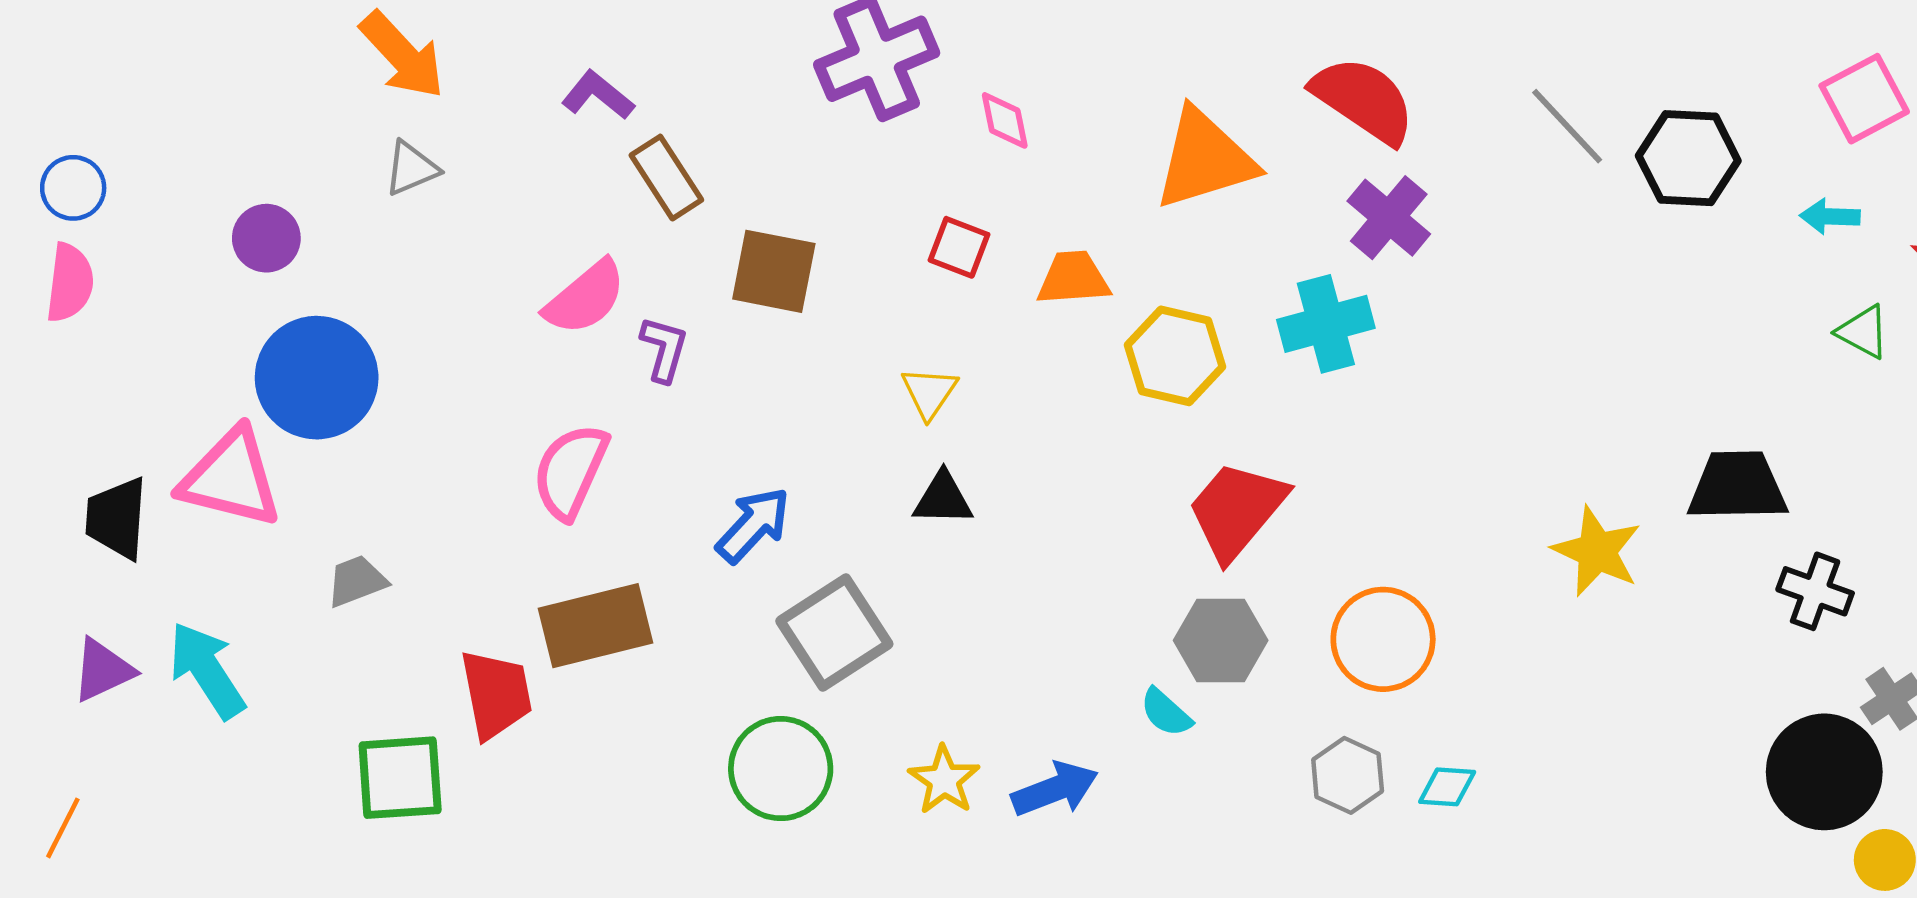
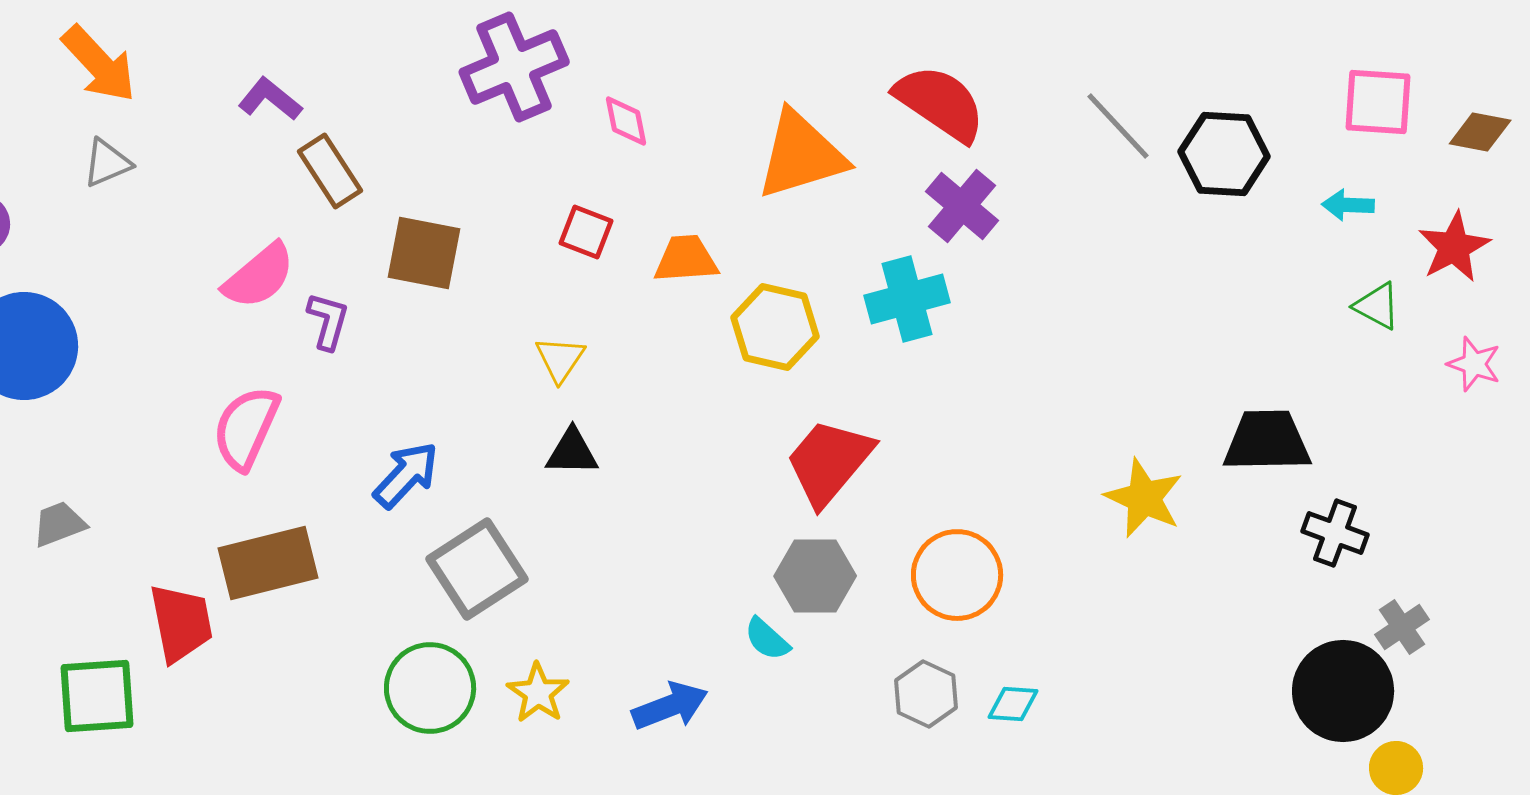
pink square: (1864, 99) -> (1378, 102), turned 32
yellow star: (944, 780) -> (538, 693), moved

